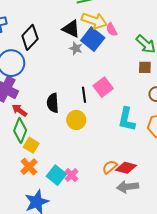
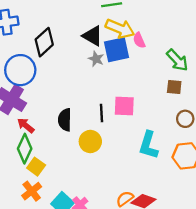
blue square: (93, 39) -> (116, 50), turned 35
pink square: (103, 87) -> (124, 106), turned 36

